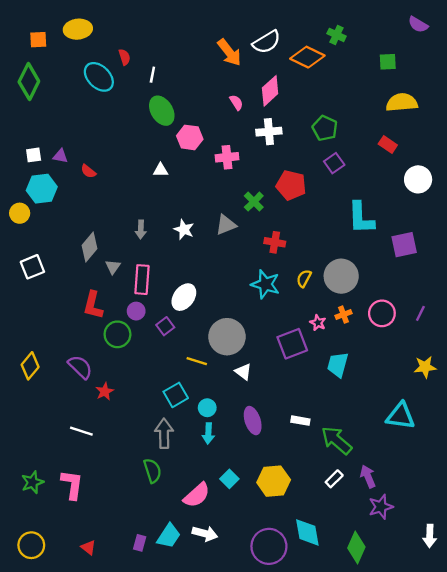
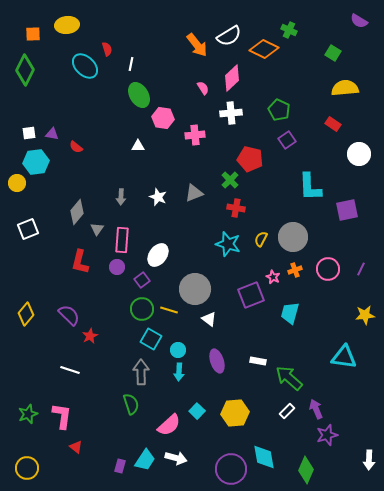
green square: (388, 62) -> (333, 53), turned 35
green cross: (254, 202) -> (230, 180), moved
green circle: (117, 334) -> (142, 309), moved
cyan square: (176, 395) -> (151, 339), turned -30
red triangle: (88, 548) -> (76, 447), moved

